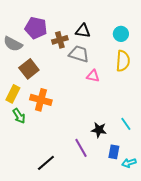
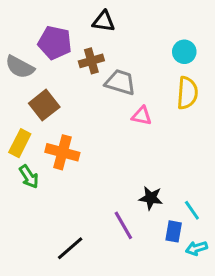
black triangle: (83, 31) -> (104, 21), moved
cyan line: (126, 124) -> (192, 210), moved

